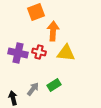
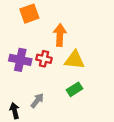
orange square: (36, 12) -> (29, 14), moved
green rectangle: (54, 85) -> (75, 89), moved

